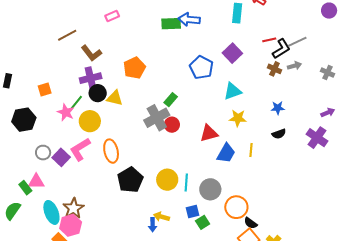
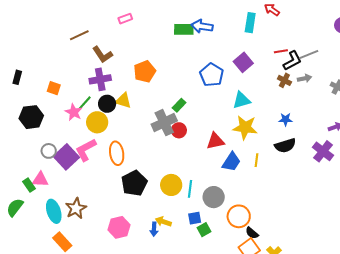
orange square: (45, 89) -> (54, 88), turned 32
black circle: (98, 93) -> (107, 104), moved
yellow star: (238, 118) -> (245, 128), size x1.4
black semicircle: (279, 134) -> (285, 146), size x1.5
purple square: (61, 157) -> (66, 157), size x1.4
pink hexagon: (71, 225) -> (119, 227), moved

